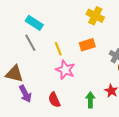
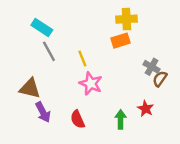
yellow cross: (95, 16) -> (126, 19), turned -30
cyan rectangle: (34, 23) -> (42, 27), moved
orange rectangle: (87, 45) -> (121, 41), moved

